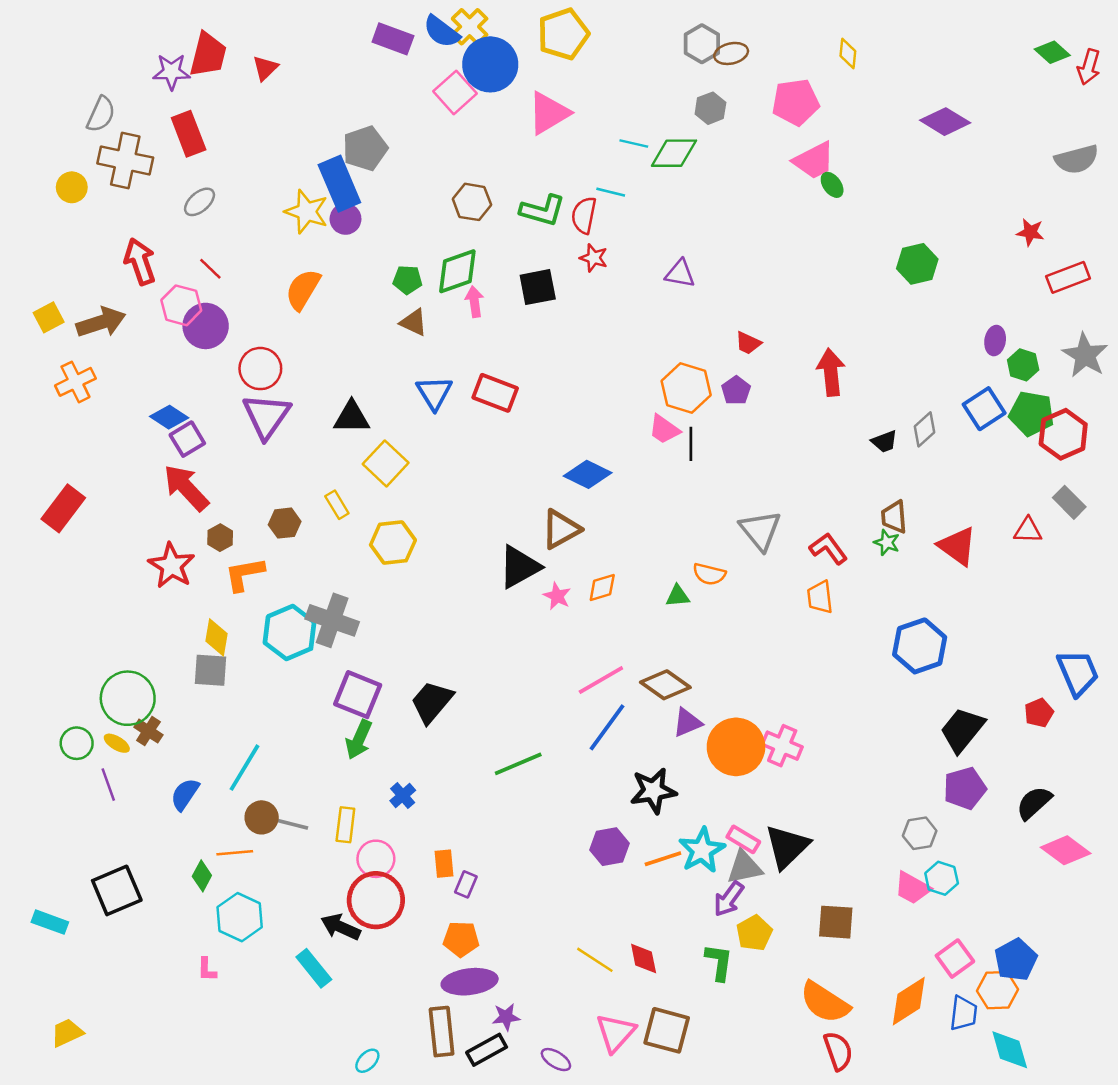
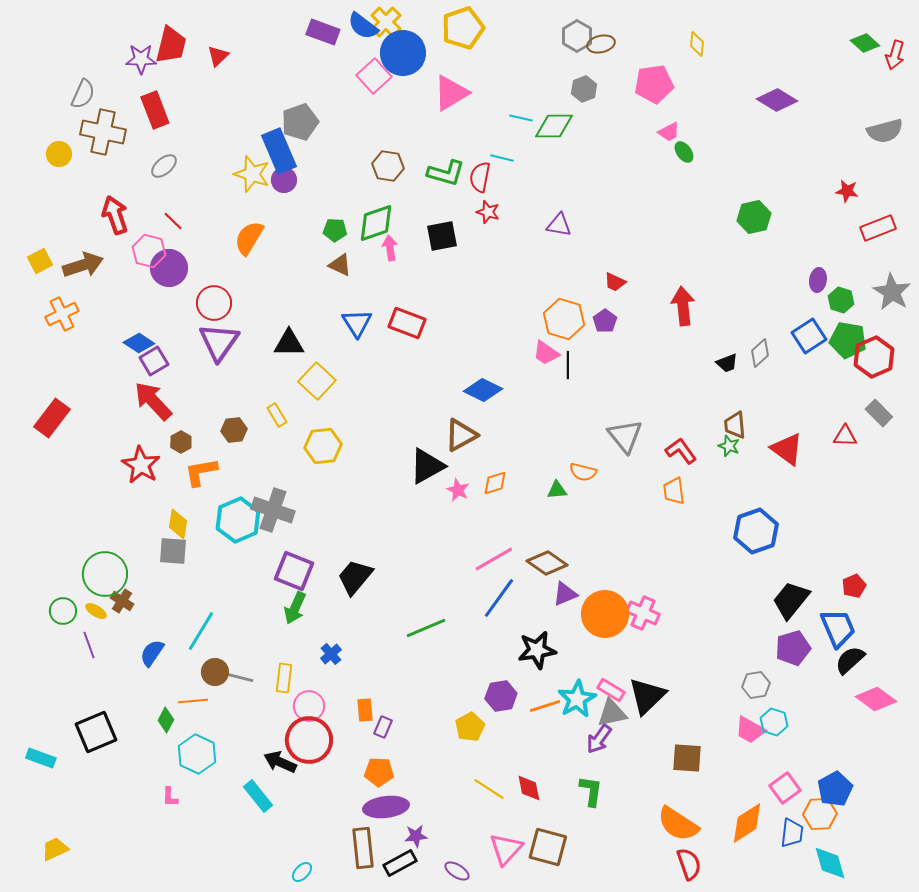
pink trapezoid: (814, 161) -> (669, 132), size x0.6
blue trapezoid: (1078, 673) -> (838, 628), moved
yellow pentagon: (754, 933) -> (470, 727), moved

